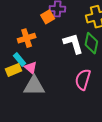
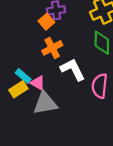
orange cross: (27, 38) -> (52, 48), moved
white L-shape: (73, 43) -> (73, 70), moved

